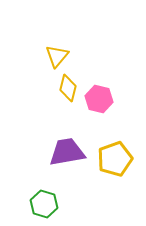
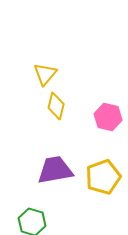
pink hexagon: (99, 99) -> (108, 117), moved

